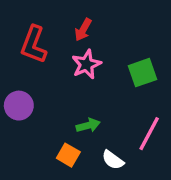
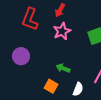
green arrow: (88, 125) -> (63, 68), turned -144
white semicircle: (113, 160) -> (78, 89), turned -104

